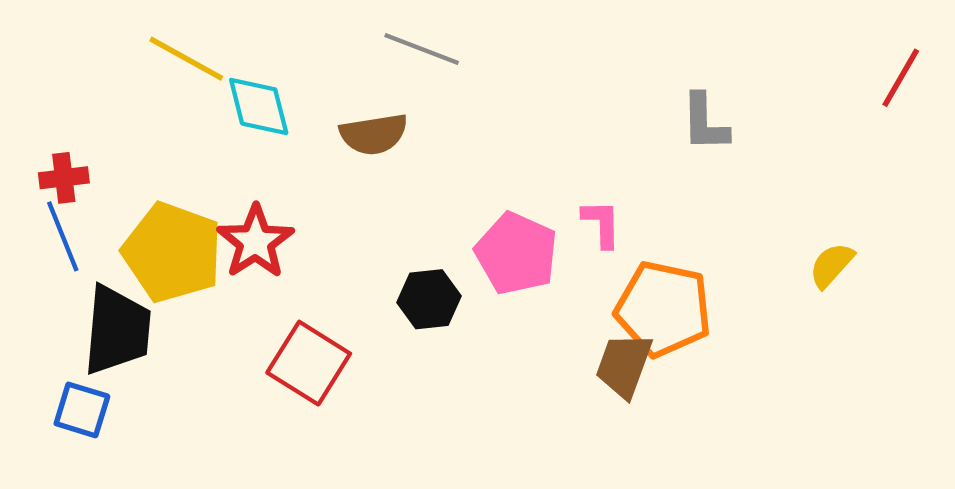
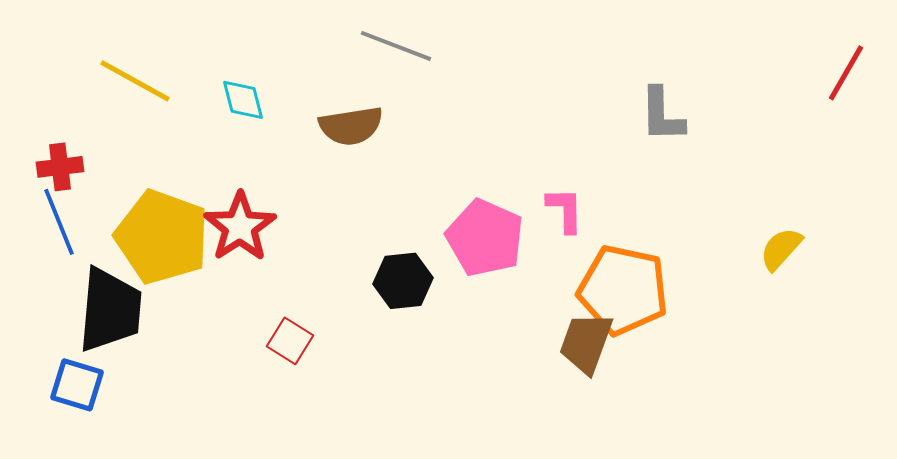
yellow line: (186, 59) -> (135, 81), moved
cyan diamond: (259, 106) -> (243, 100), size x0.7
red square: (309, 363) -> (290, 341), size x0.6

